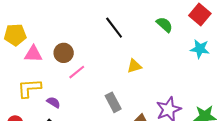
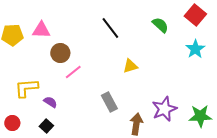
cyan star: (200, 49) -> (195, 49), turned 30
pink triangle: (33, 54) -> (41, 30), moved

